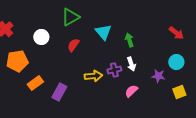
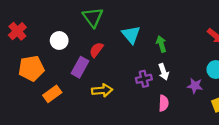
green triangle: (70, 17) -> (93, 17), turned -36
yellow arrow: (93, 76) -> (102, 90), moved
pink semicircle: (131, 91) -> (164, 103), turned 136
purple rectangle: (59, 92) -> (80, 67), moved

